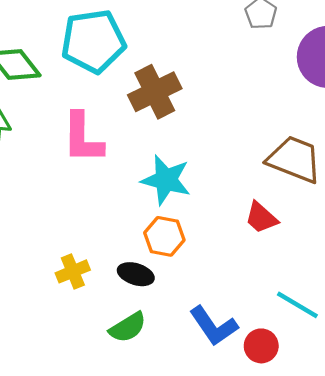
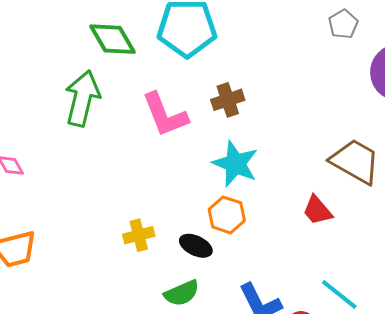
brown cross: (155, 92) -> (228, 100), moved, size x0.7
pink L-shape: (83, 138) -> (165, 115), turned -30

